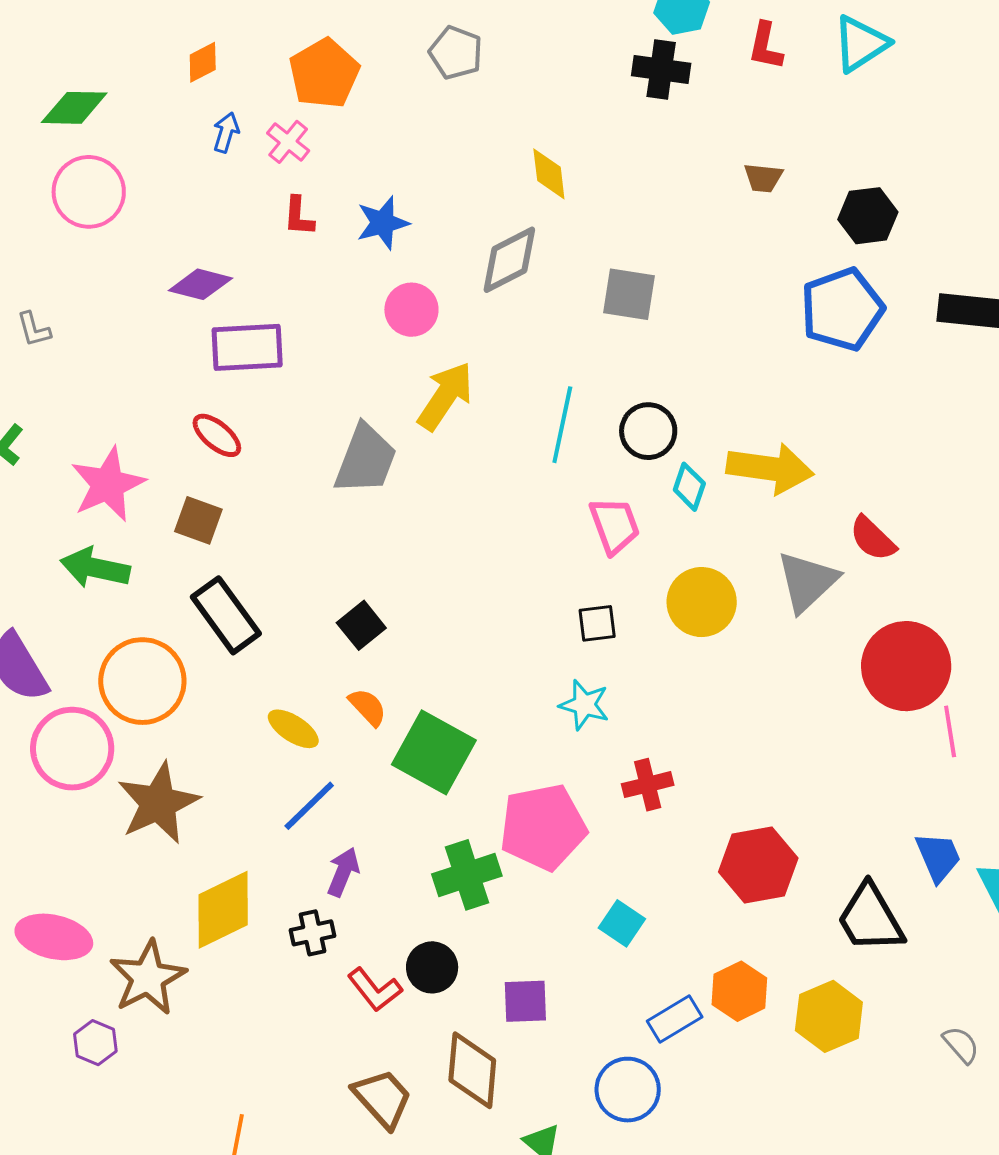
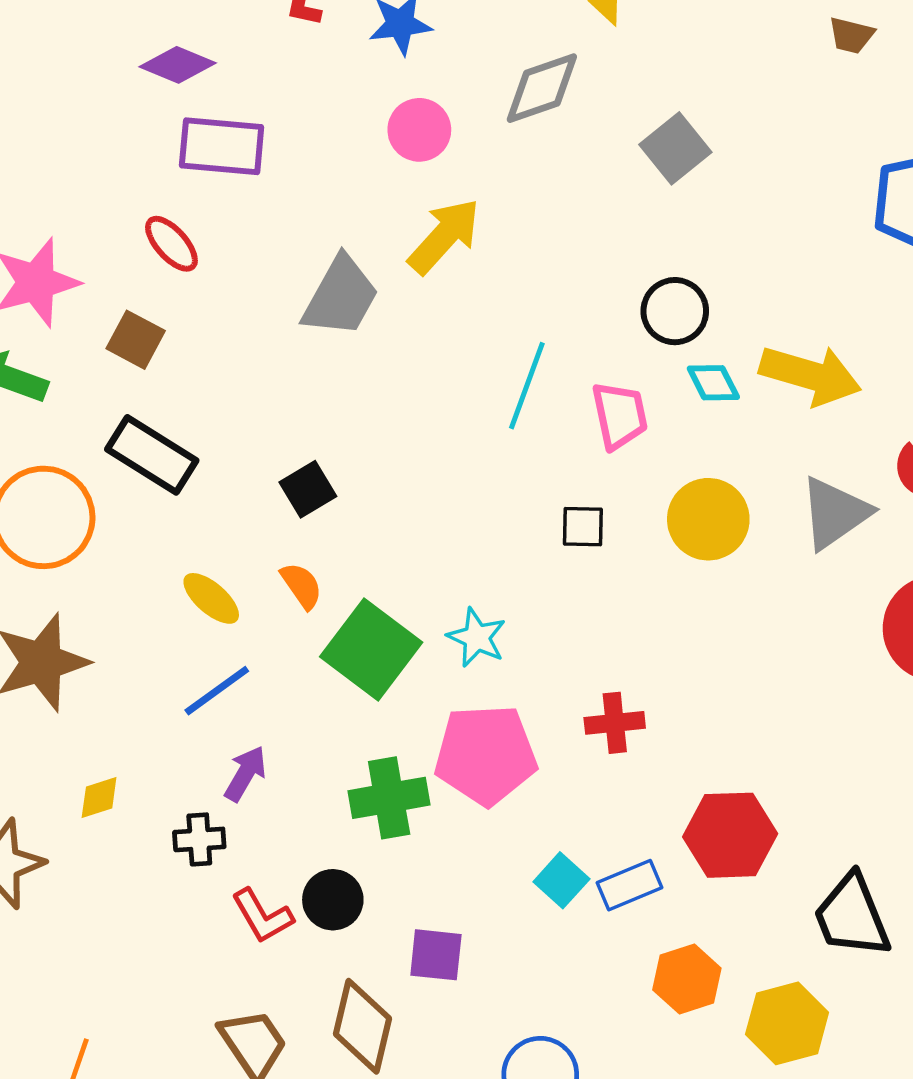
gray square: (629, 294) -> (675, 148), turned 34
cyan line: (562, 425) -> (527, 386), moved
cyan diamond: (689, 487) -> (713, 383), turned -54
black rectangle: (226, 615) -> (152, 455), turned -30
cyan star: (584, 705) -> (477, 638), moved
yellow diamond: (223, 910) -> (99, 797), size x0.5
blue rectangle: (675, 1019) -> (630, 885), moved

